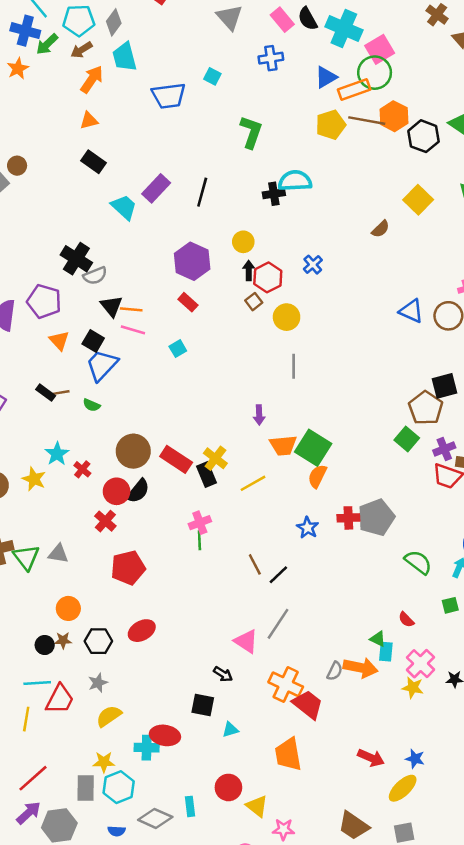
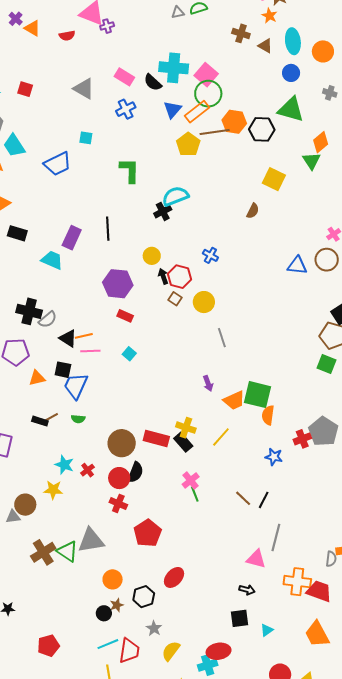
black semicircle: (308, 19) -> (153, 82), moved
orange triangle: (59, 340) -> (37, 378), turned -42
red cross: (82, 469) -> (88, 470), turned 32
gray triangle: (58, 554) -> (91, 540), size x1.6

